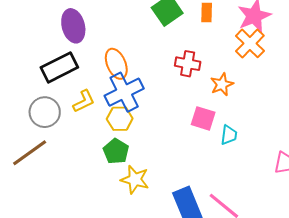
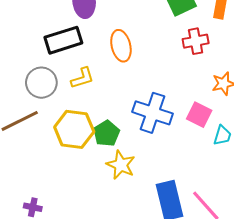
red cross: (188, 64) -> (196, 41), moved, turned -30
blue cross: (124, 92) -> (152, 113), moved, turned 36
yellow hexagon: (120, 119) -> (74, 129), moved, size x1.5

